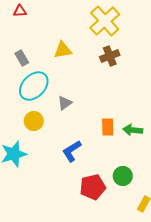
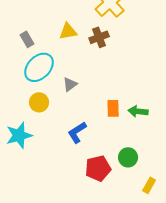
brown cross: (110, 56) -> (99, 37), moved

